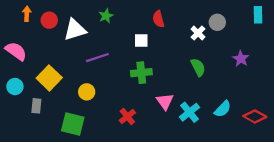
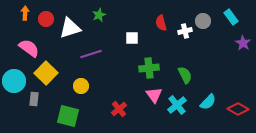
cyan rectangle: (258, 15) -> (231, 17), moved, turned -35
red semicircle: (158, 19) -> (161, 23), moved
white cross: (198, 33) -> (185, 31), turned 32
pink semicircle: (16, 51) -> (29, 48), moved
purple star: (241, 59) -> (243, 43), moved
green semicircle: (198, 67) -> (185, 75), moved
green cross: (141, 73) -> (149, 68), moved
cyan circle: (15, 87) -> (14, 81), size x1.5

